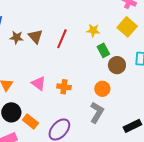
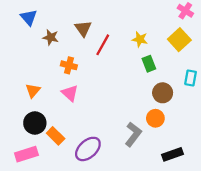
brown triangle: (36, 36) -> (83, 28), moved
brown circle: (117, 65) -> (163, 93), moved
orange cross: (64, 87) -> (69, 65), moved
orange circle: (102, 89) -> (155, 118), moved

